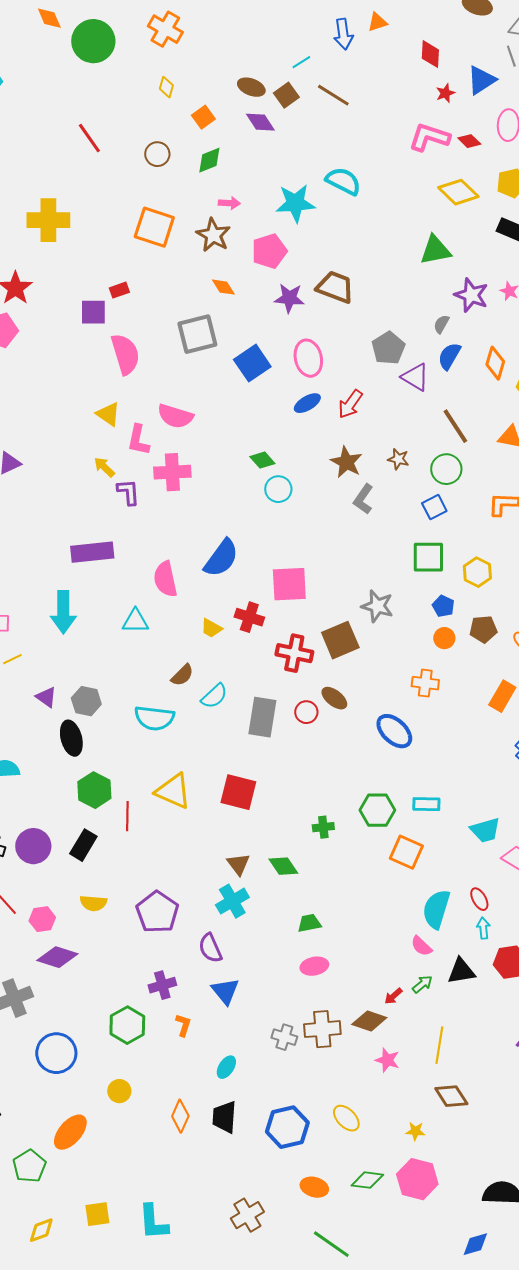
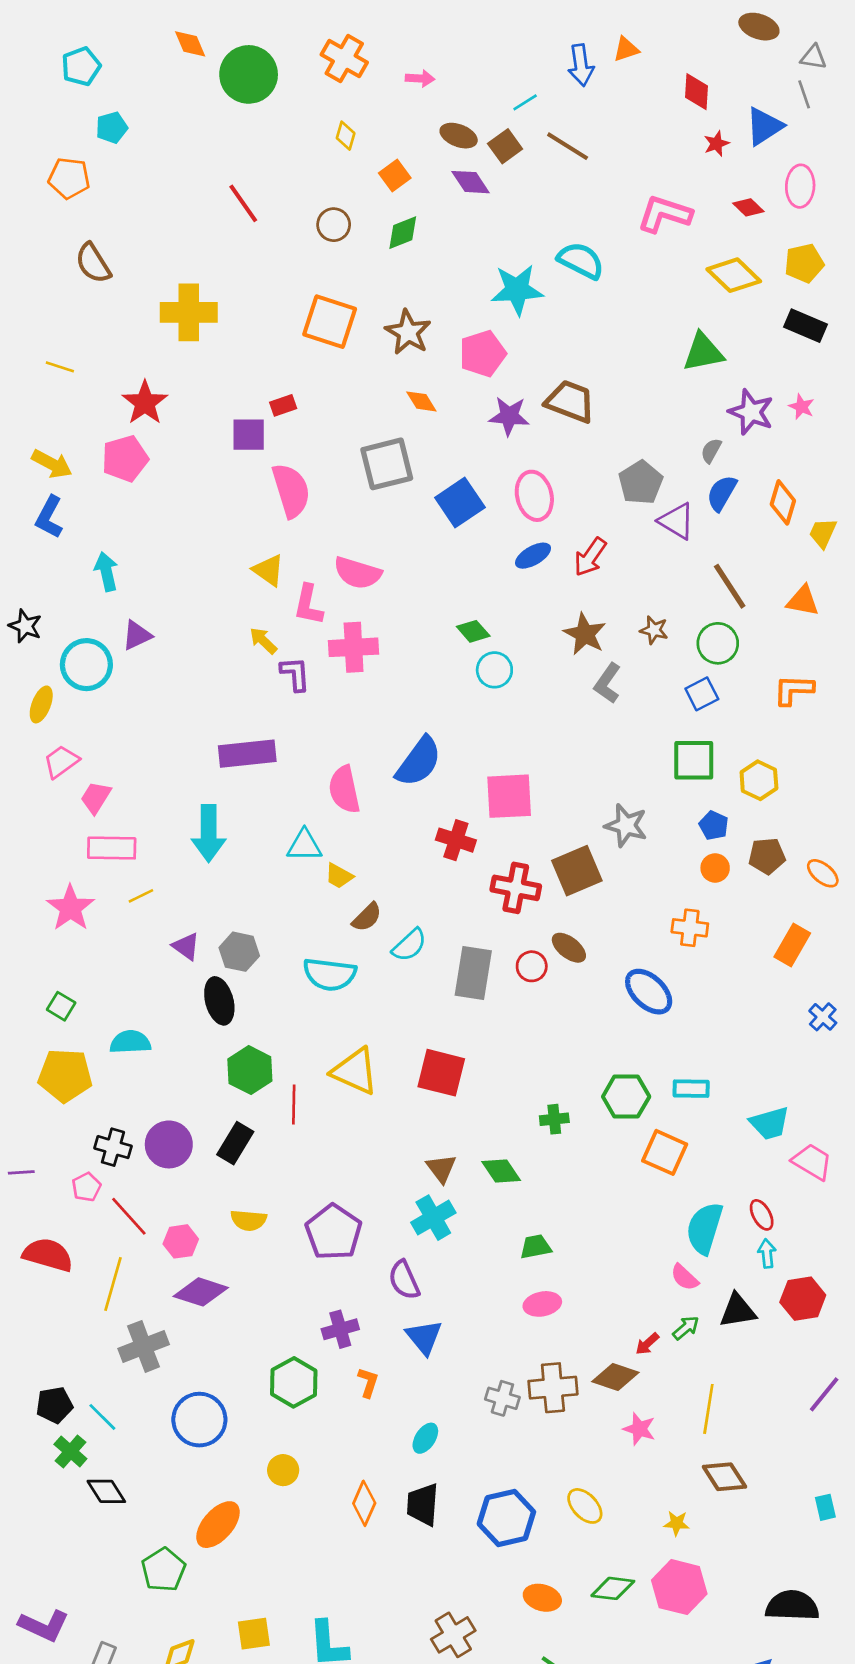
pink L-shape: (429, 137) -> (665, 214), moved
pink arrow: (229, 203) -> (420, 78), moved
yellow trapezoid: (211, 628) -> (339, 876), moved

